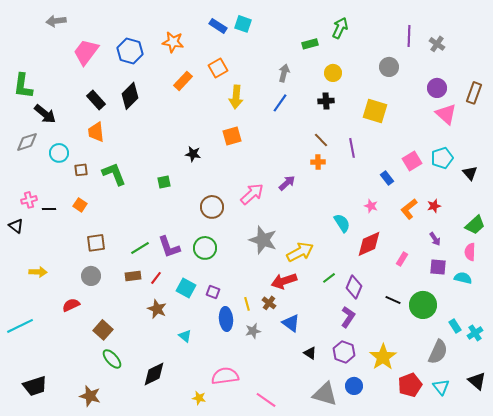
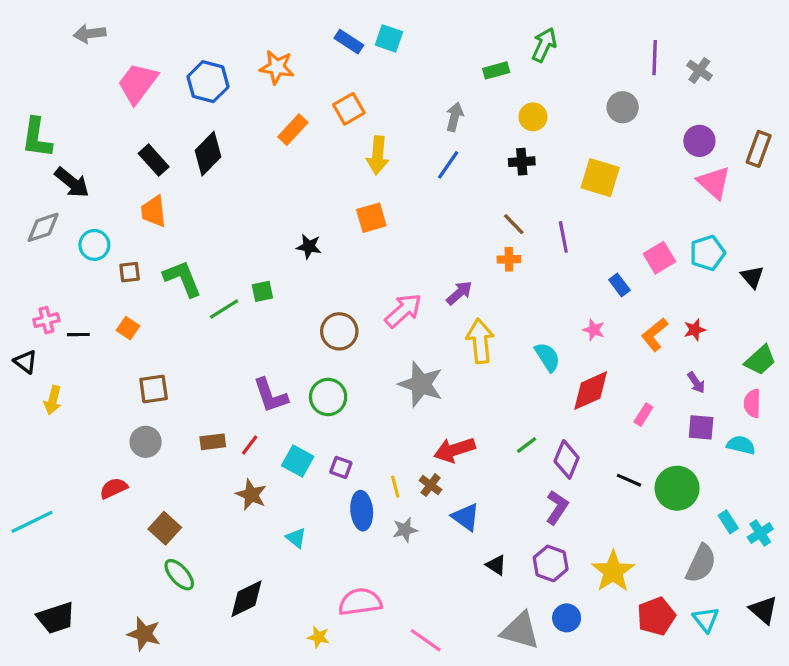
green line: (140, 248) -> (224, 309), moved
yellow arrow: (300, 252) -> (480, 341), moved, turned -68
yellow arrow: (38, 272) -> (53, 400), moved, turned 102

